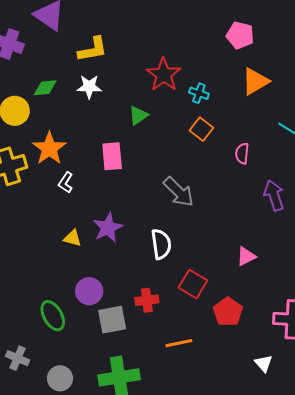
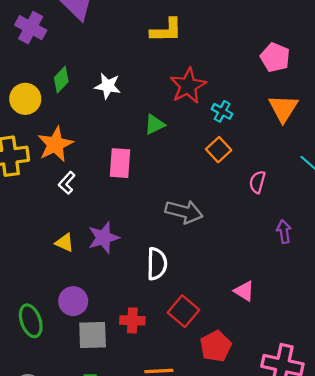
yellow L-shape: (93, 49) -> (166, 30), moved
orange triangle: (255, 81) -> (283, 108), turned -36
green diamond: (45, 88) -> (61, 80), turned -50
gray arrow: (179, 192) -> (184, 212), turned -40
purple arrow: (274, 195) -> (284, 231), size x0.7
pink triangle: (246, 256) -> (244, 291), turned 50

